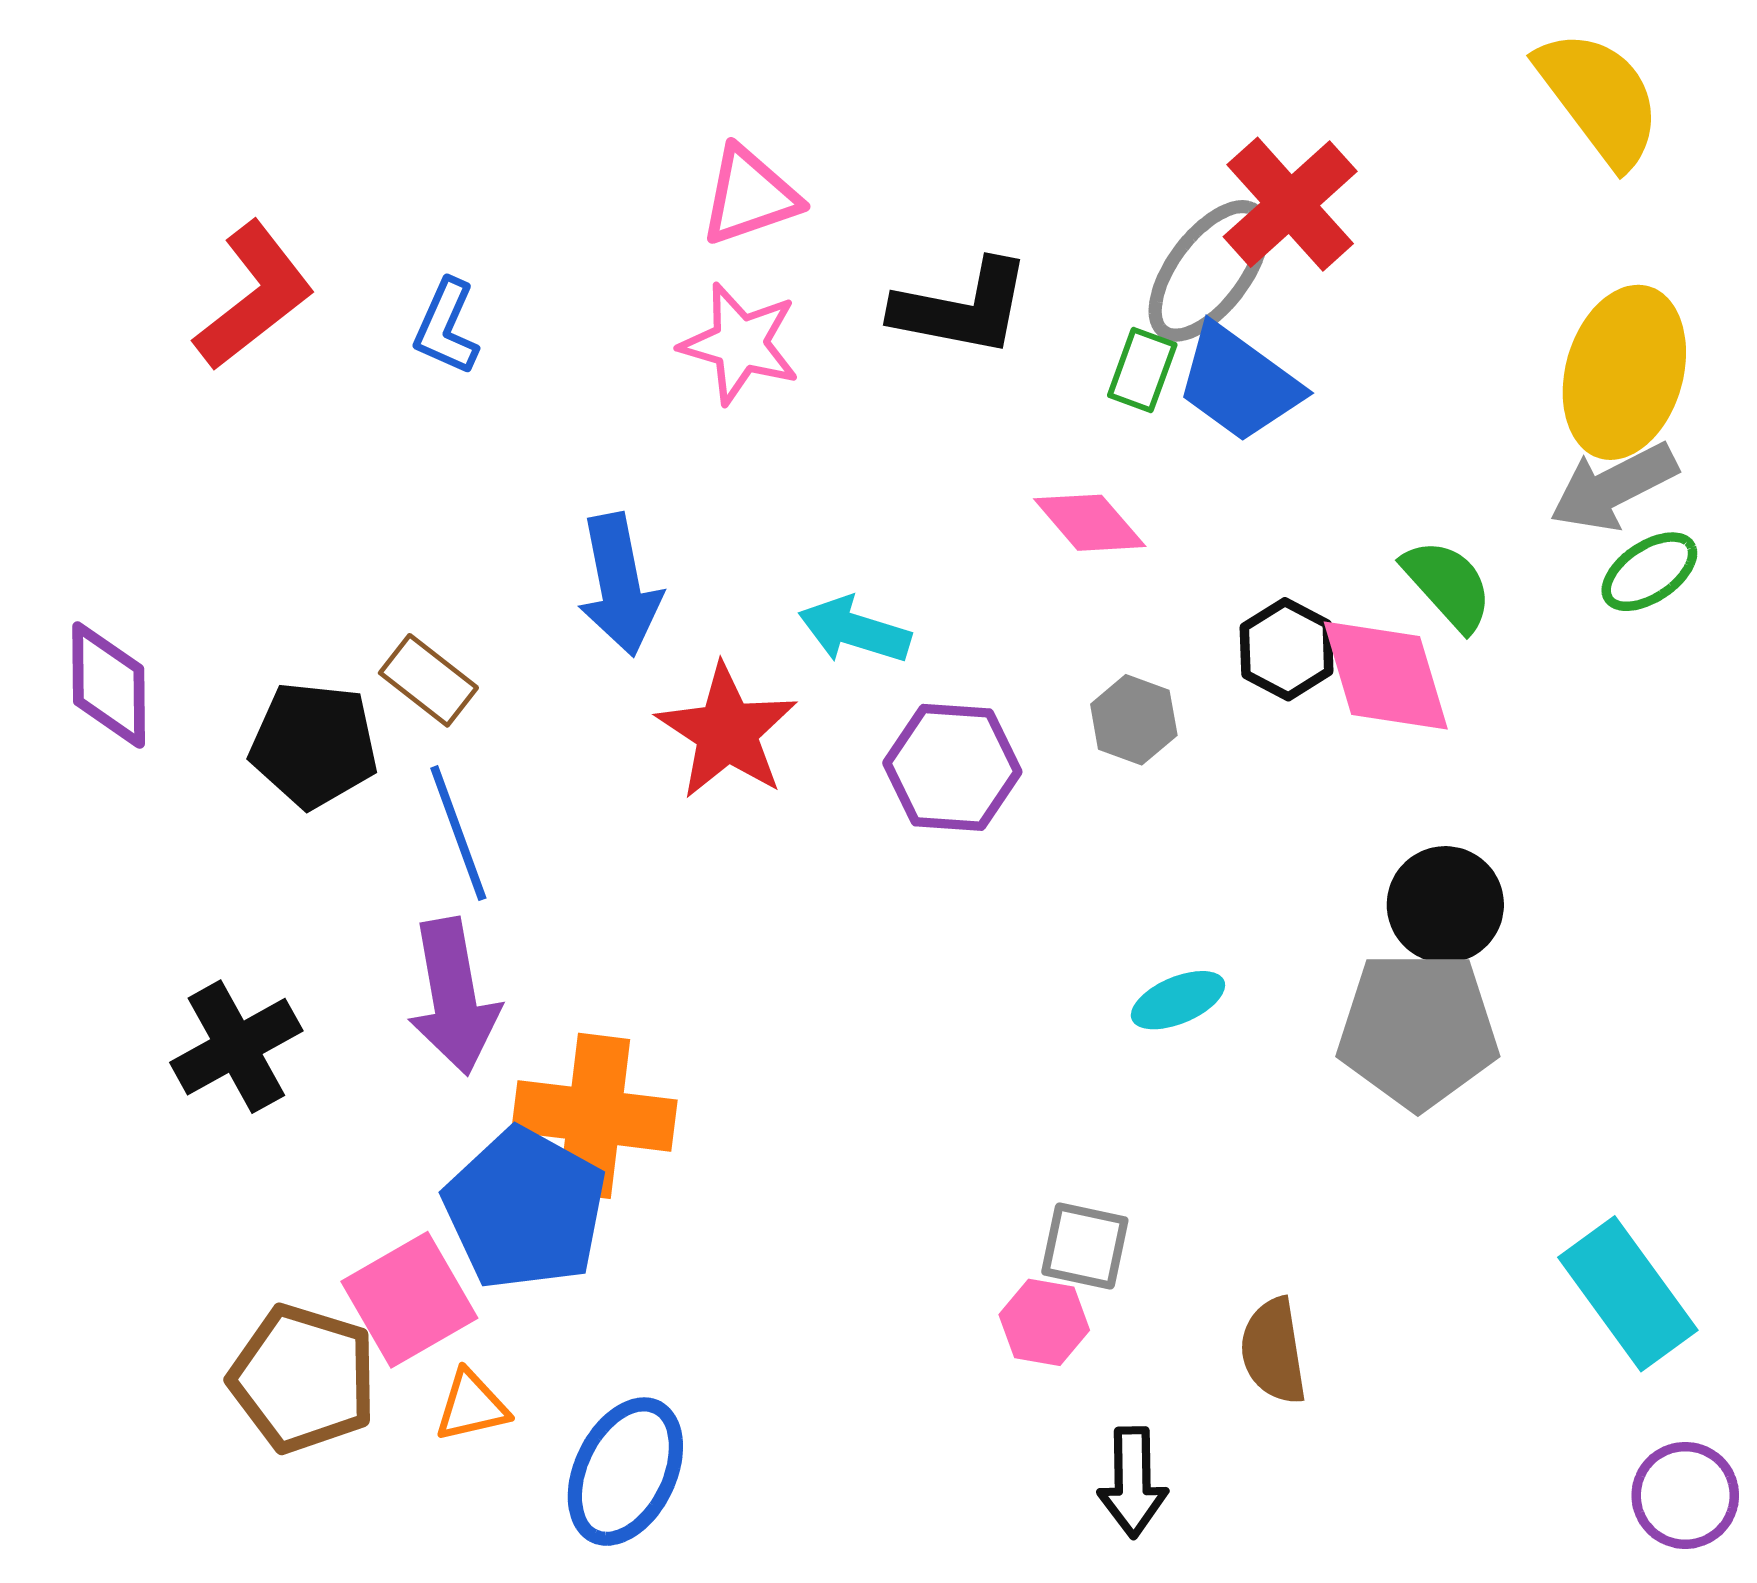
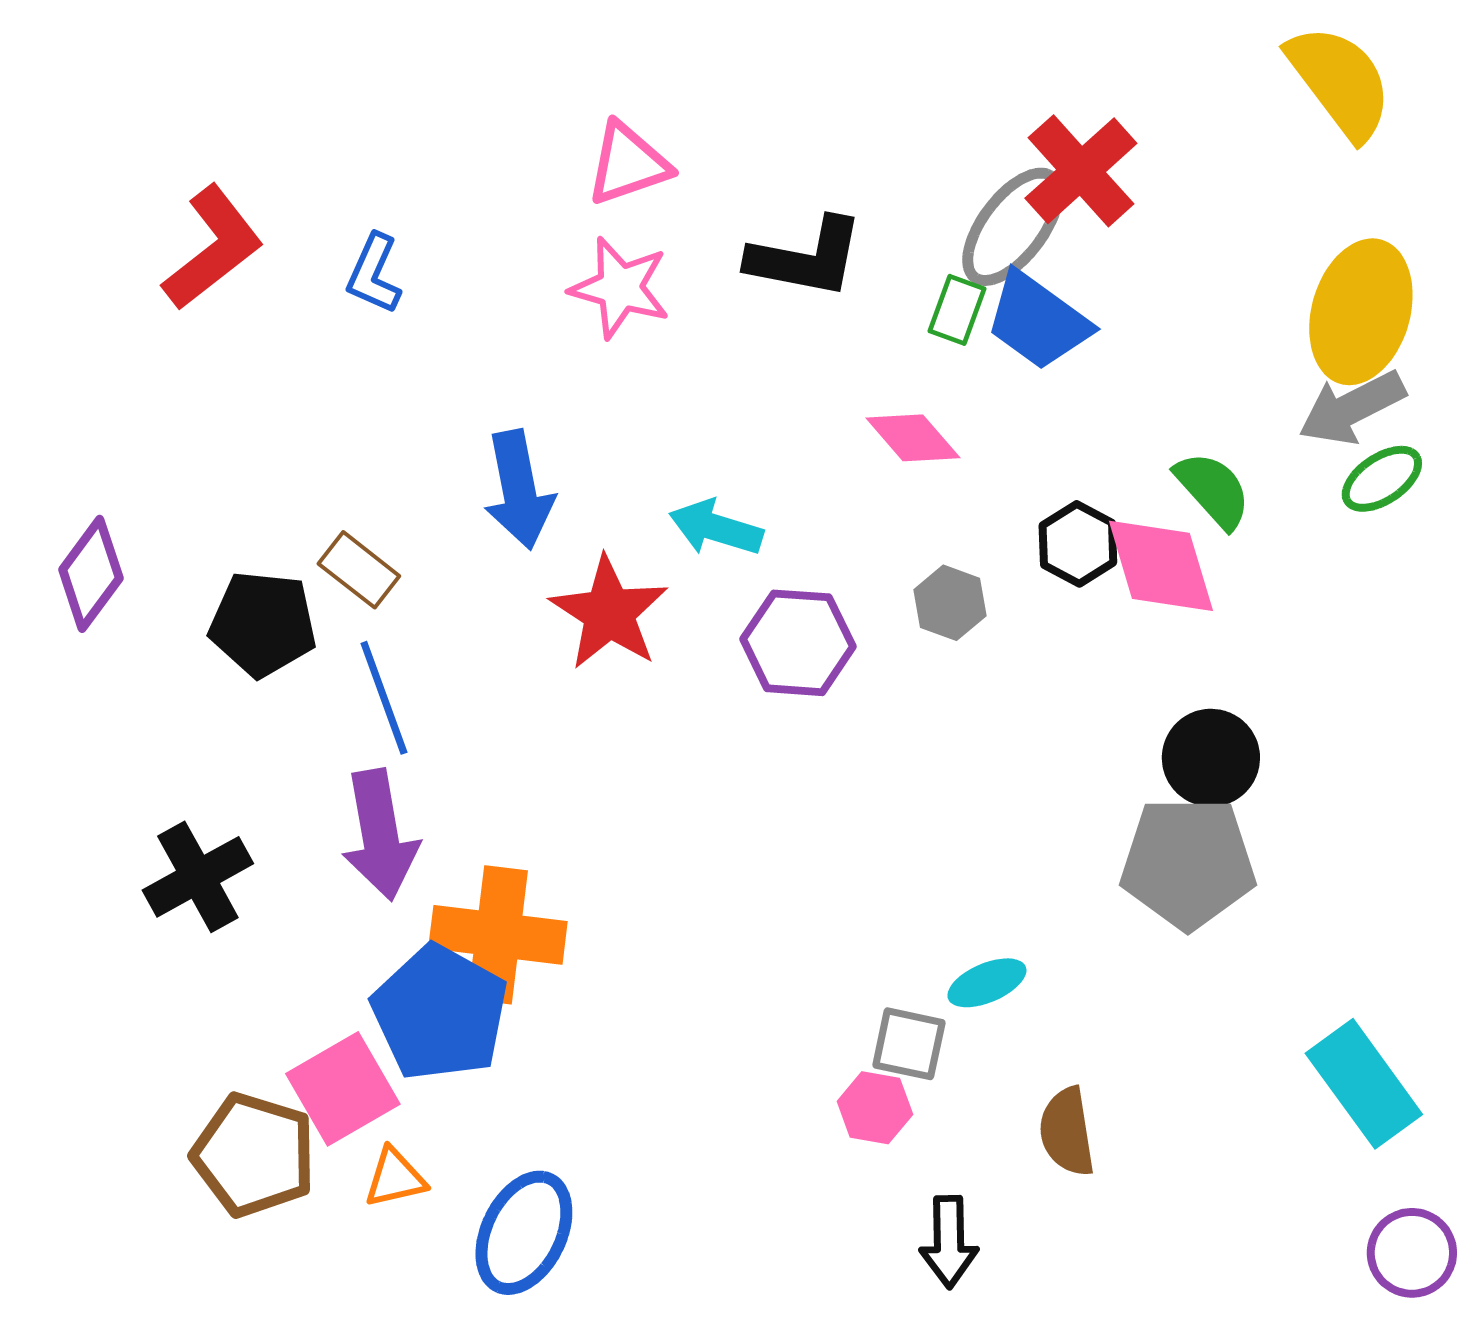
purple diamond: (109, 685) -> (91, 574), turned 37
cyan ellipse: (1178, 1000) -> (987, 983), moved

